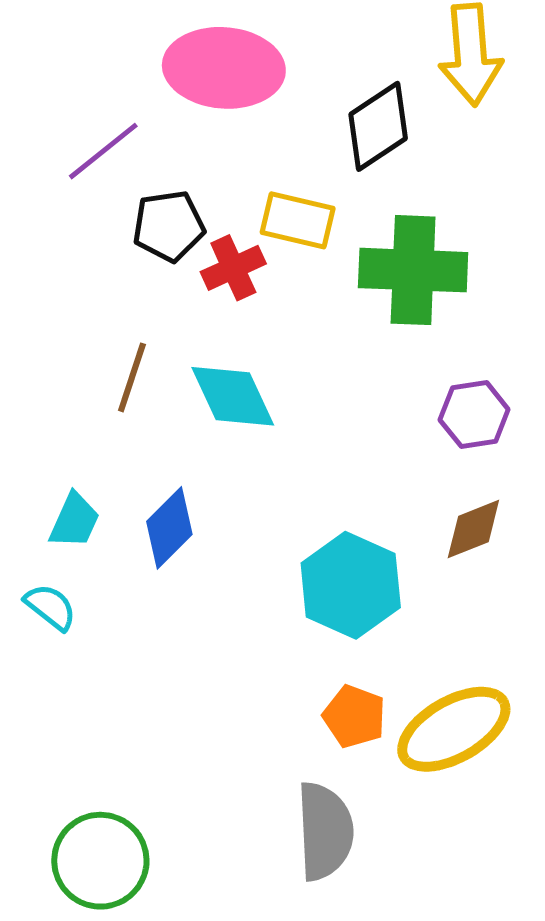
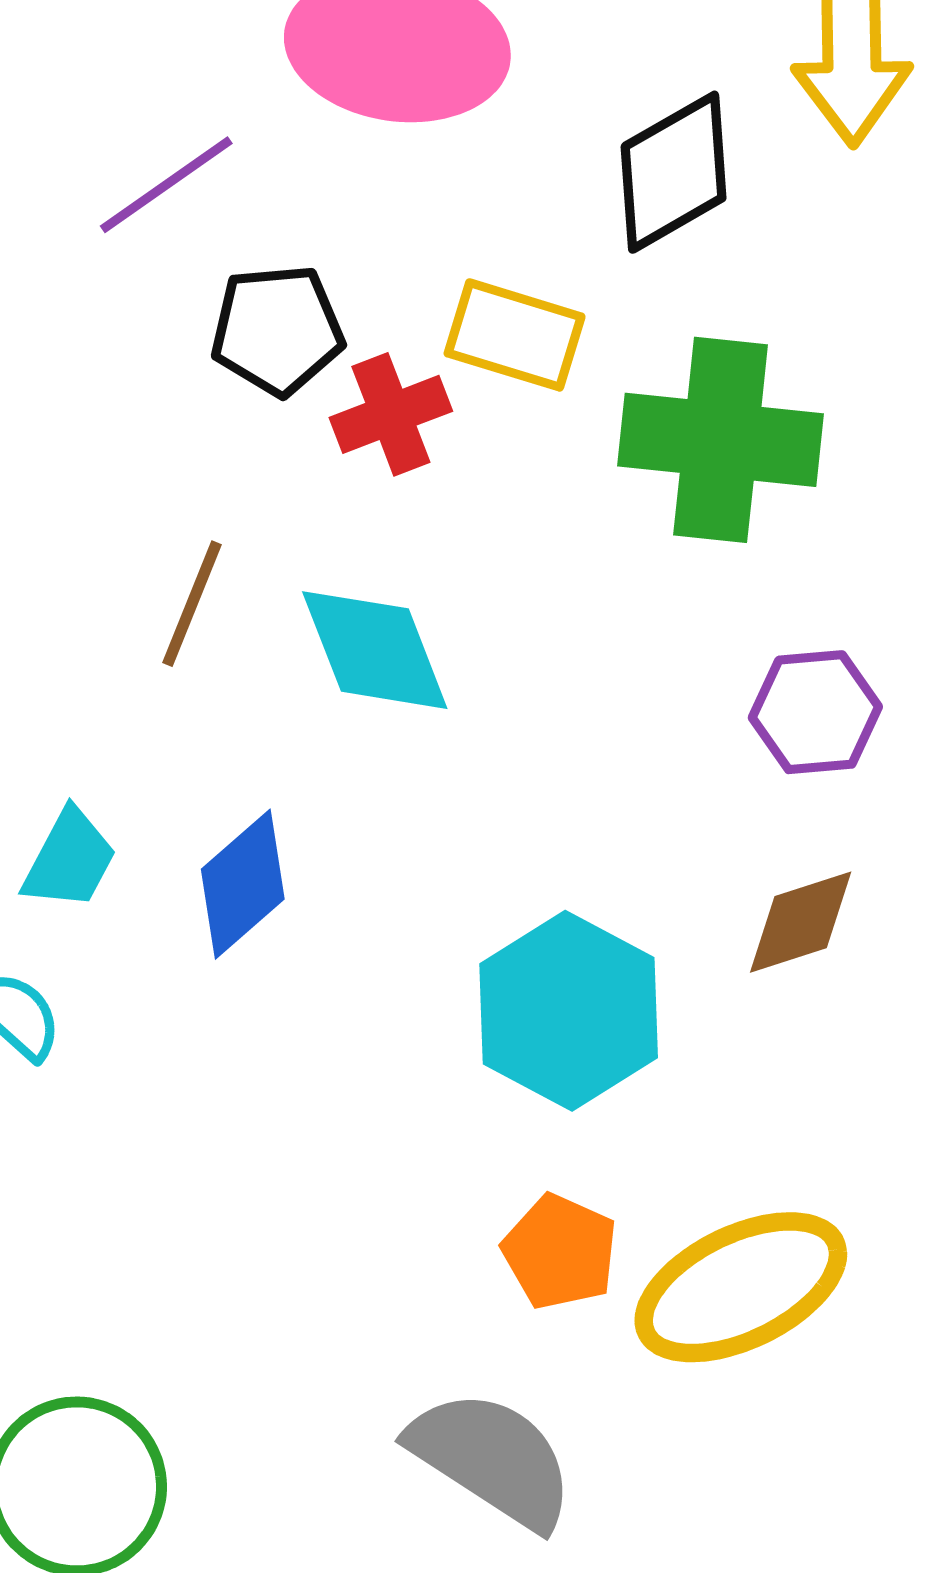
gray semicircle: (325, 831) -> (492, 1459), turned -58

